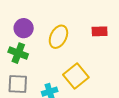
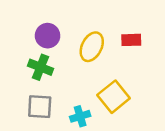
red rectangle: (100, 31) -> (131, 40), moved

